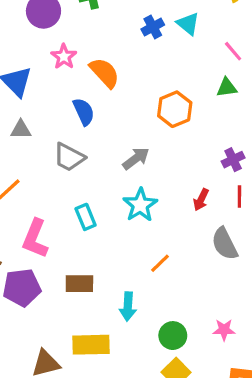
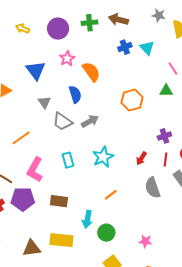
gray triangle: (21, 130) -> (44, 102), moved, turned 48
gray arrow: (136, 159) -> (90, 121), moved
green circle: (173, 336) -> (106, 233), moved

